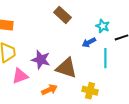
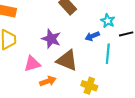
purple star: (41, 60) -> (51, 39), moved
pink triangle: (20, 76) -> (32, 64), moved

